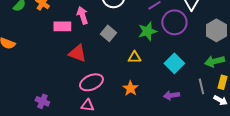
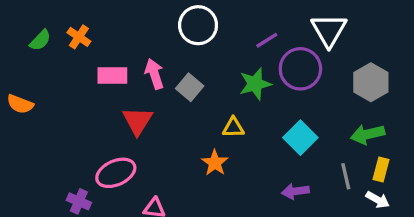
pink arrow: (82, 15) -> (154, 74), moved
red triangle: (77, 53) -> (138, 121), turned 42
pink ellipse: (91, 82) -> (116, 173), moved
orange star: (130, 88) -> (215, 163), moved

